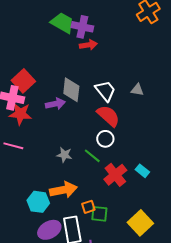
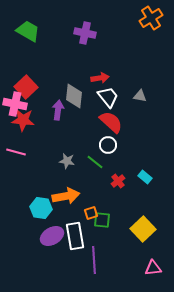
green trapezoid: (62, 23) -> (28, 31), moved
red arrow: (88, 45) -> (100, 78), moved
purple arrow: (55, 104) -> (58, 110), turned -72
red cross: (115, 175) -> (118, 181), size x0.6

